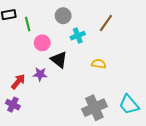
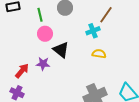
green line: (28, 24) -> (40, 15), moved
cyan cross: (78, 36) -> (93, 31), moved

